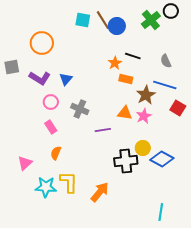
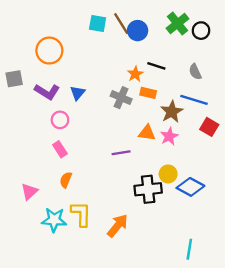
black circle: (171, 11) -> (201, 31), moved
gray cross: (80, 109) -> (121, 98), moved

